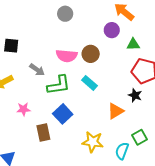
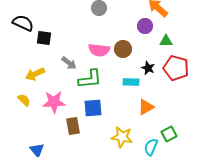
cyan rectangle: (90, 83) -> (131, 82), moved, turned -42
black star: (135, 95) -> (148, 68), moved
pink star: (23, 109) -> (54, 102), size x1.6
blue square: (63, 114) -> (93, 108), turned 36

